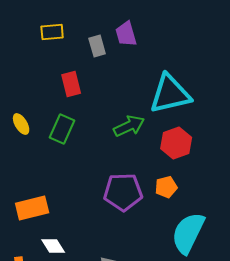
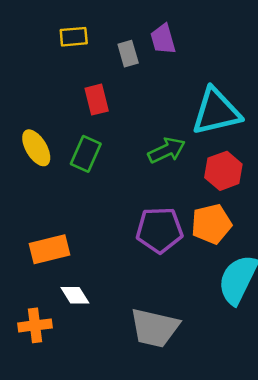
yellow ellipse: (21, 124) -> (36, 148), size x1.4
orange pentagon: (166, 187) -> (211, 224), size x1.5

